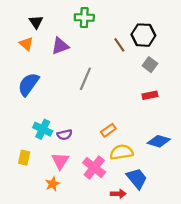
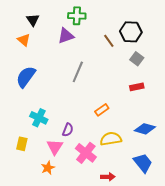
purple triangle: (60, 46) -> (66, 36), moved
orange rectangle: (108, 130) -> (102, 110), moved
purple semicircle: (65, 135) -> (68, 130), moved, turned -56
blue trapezoid: (137, 178) -> (143, 163), moved

